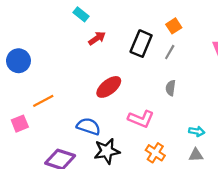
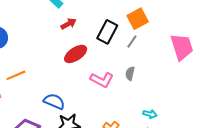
orange square: (174, 26) -> (138, 19), size x1.5
red ellipse: (109, 87) -> (76, 54), moved
pink L-shape: (141, 119) -> (102, 80), moved

